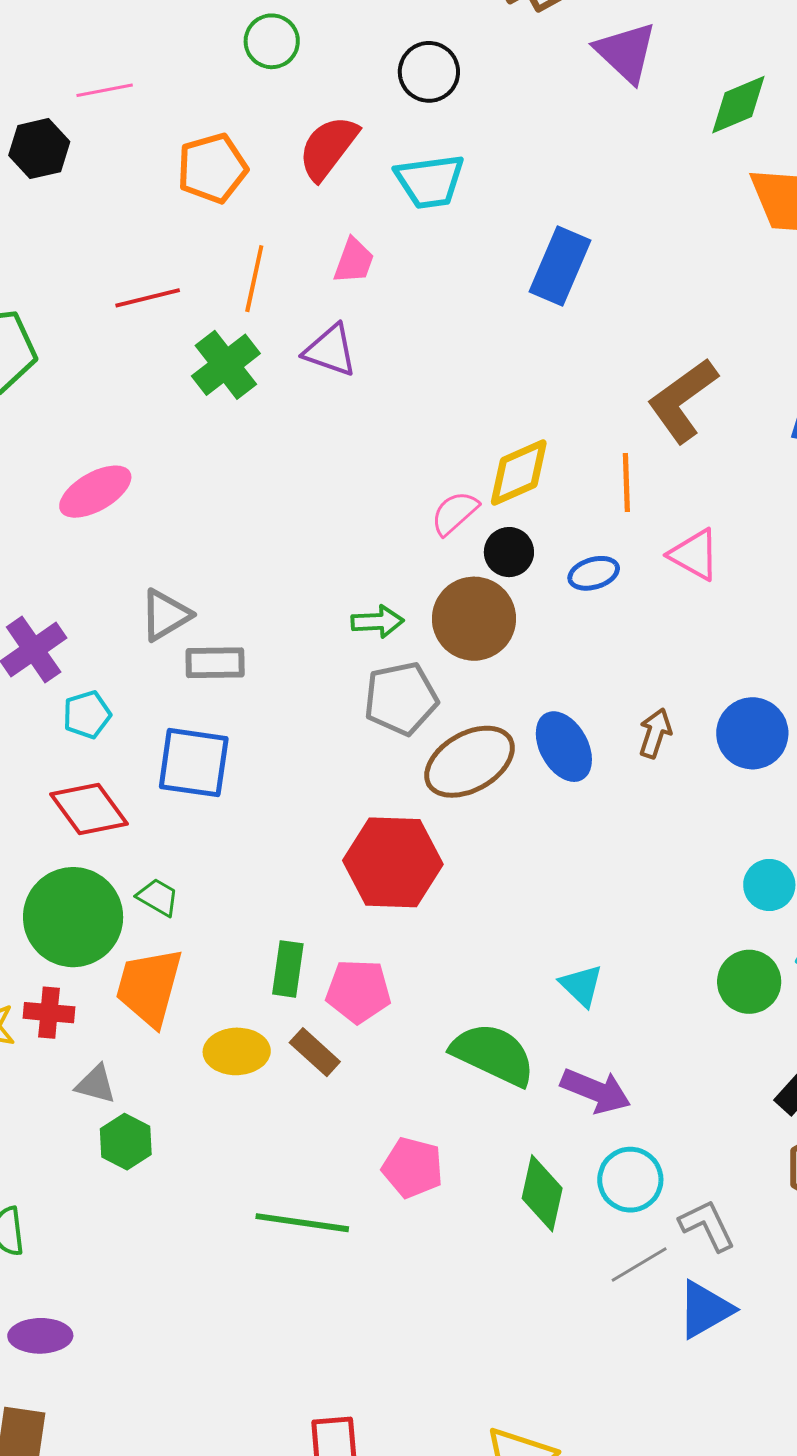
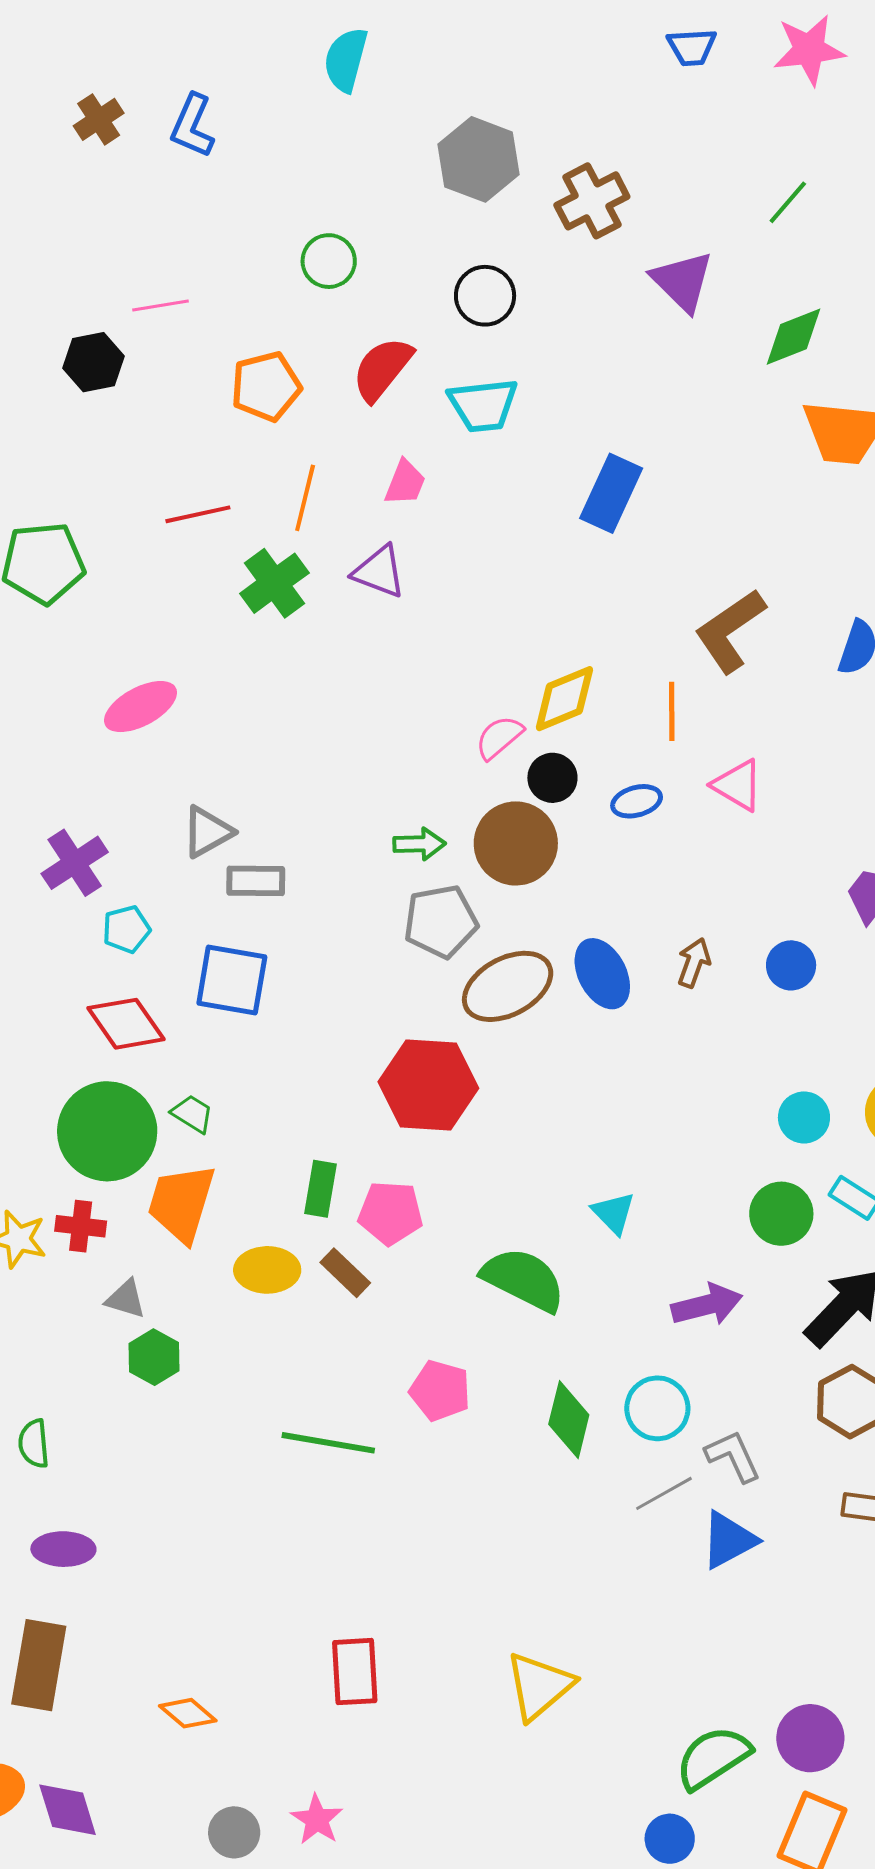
blue circle: (752, 733) -> (791, 965), size x0.7
purple arrow: (596, 1091) -> (707, 1305), moved, turned -38

